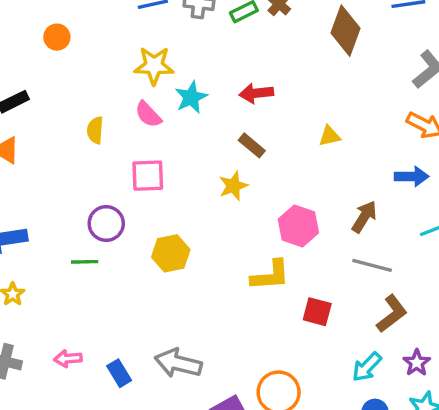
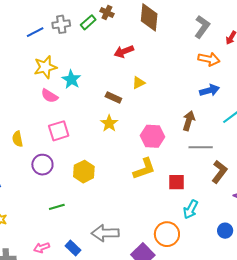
red arrow: (256, 93) -> (124, 51), moved
yellow semicircle: (95, 130) -> (17, 139), moved
yellow triangle: (330, 136) -> (139, 83), moved
green line: (85, 262) -> (57, 207), moved
cyan arrow: (367, 367) -> (191, 209), moved

